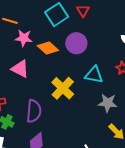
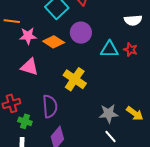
cyan triangle: (94, 75) -> (109, 49), moved
gray star: (108, 103) -> (109, 114), moved

